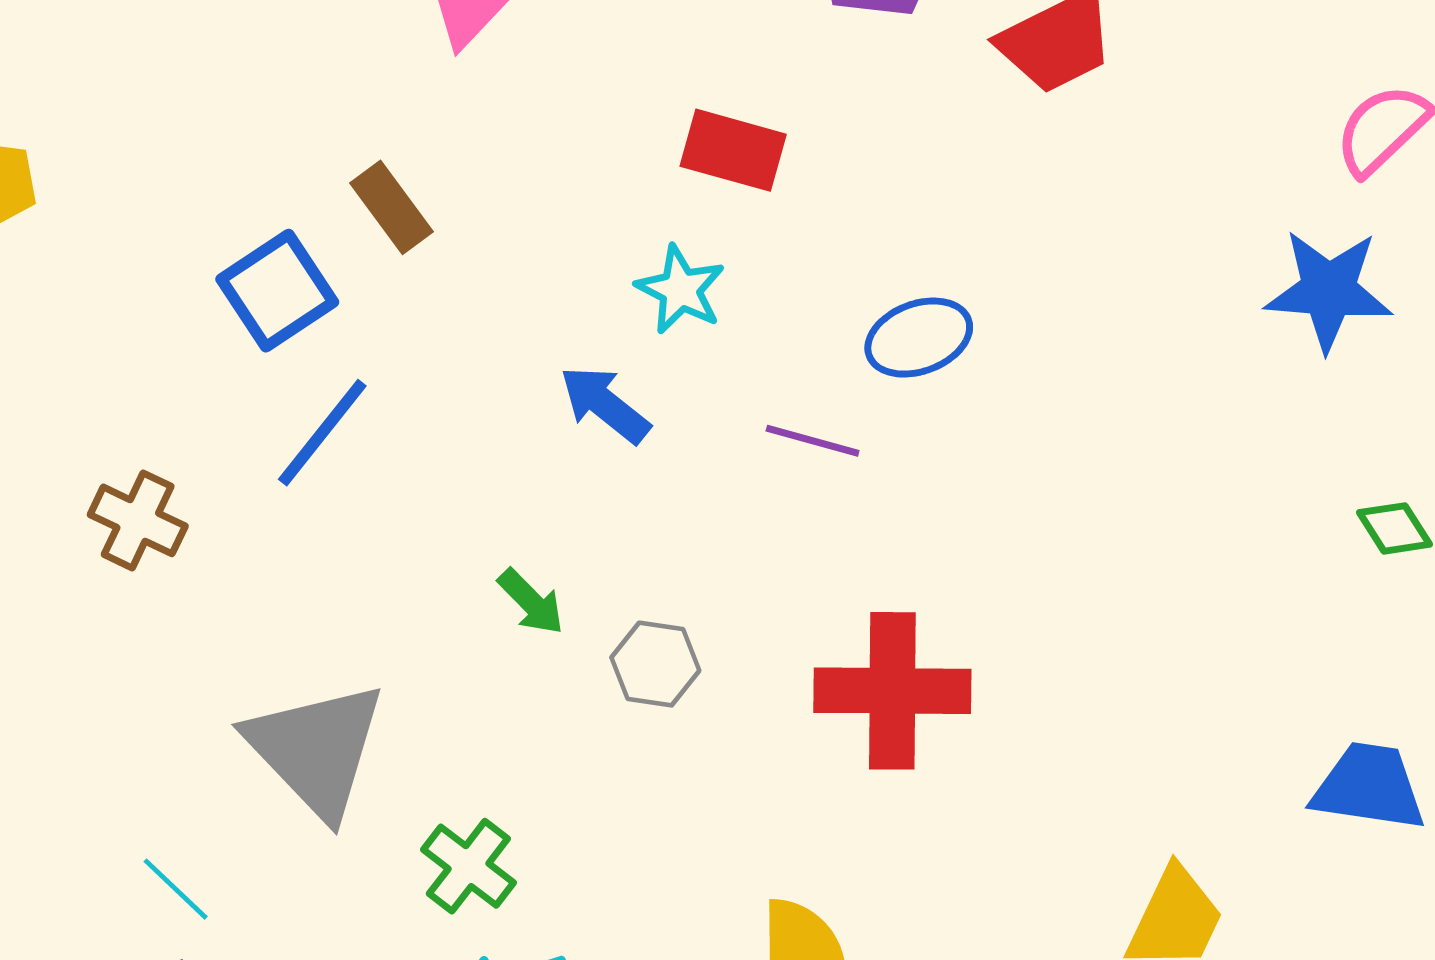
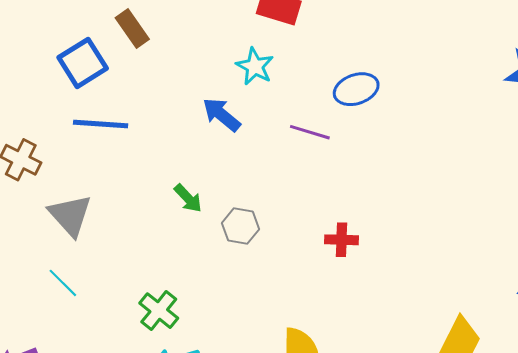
blue line: (322, 433) -> (101, 124), turned 54
red cross: (892, 691) -> (342, 240), size x0.5
gray triangle: (316, 749) -> (70, 215), moved, size x0.7
cyan line: (176, 889) -> (63, 283), moved

